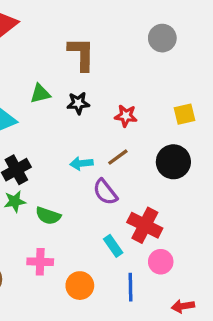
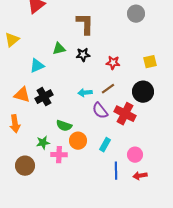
green star: (15, 201) -> (43, 143), moved
red cross: (145, 225) -> (125, 114), moved
cyan rectangle: (113, 246) -> (105, 145), turned 64
orange circle: (80, 286) -> (78, 141), moved
red arrow: (183, 306) -> (140, 176), moved

